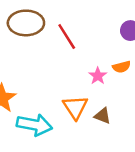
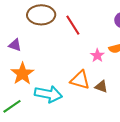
orange triangle: (75, 107) -> (80, 80), turned -40

